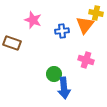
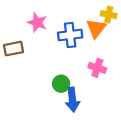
blue cross: (62, 31) -> (70, 35), size x1.5
brown rectangle: (12, 43) -> (13, 49), turned -30

